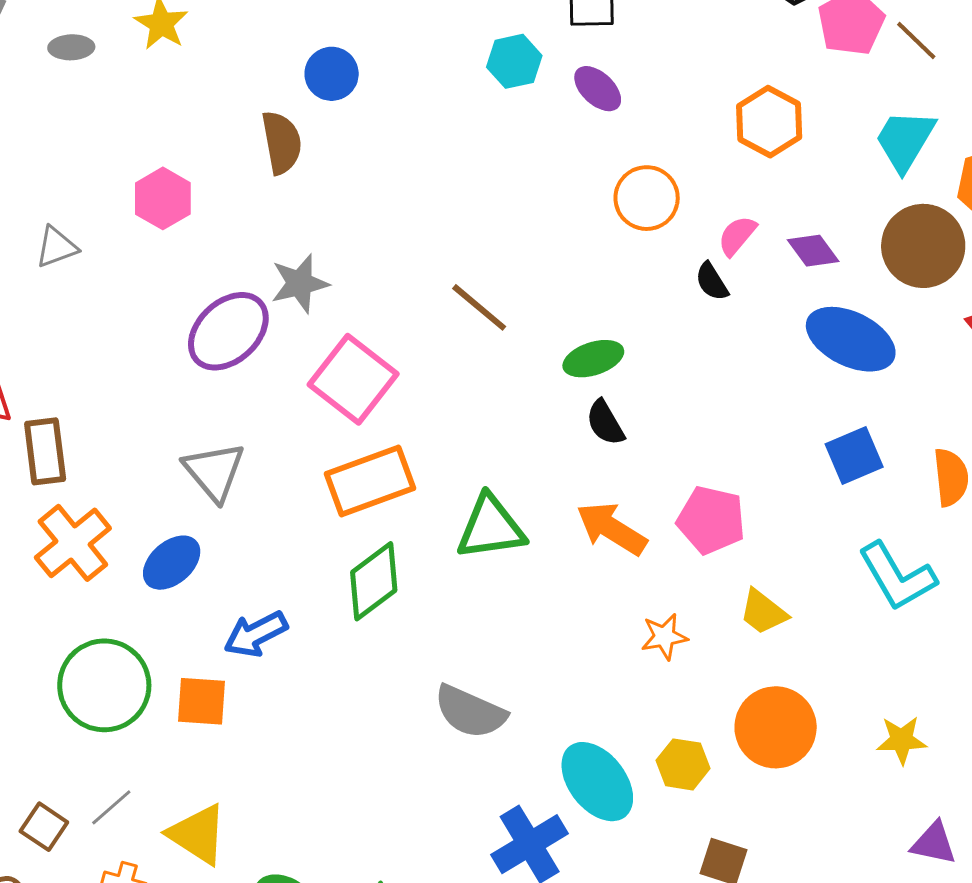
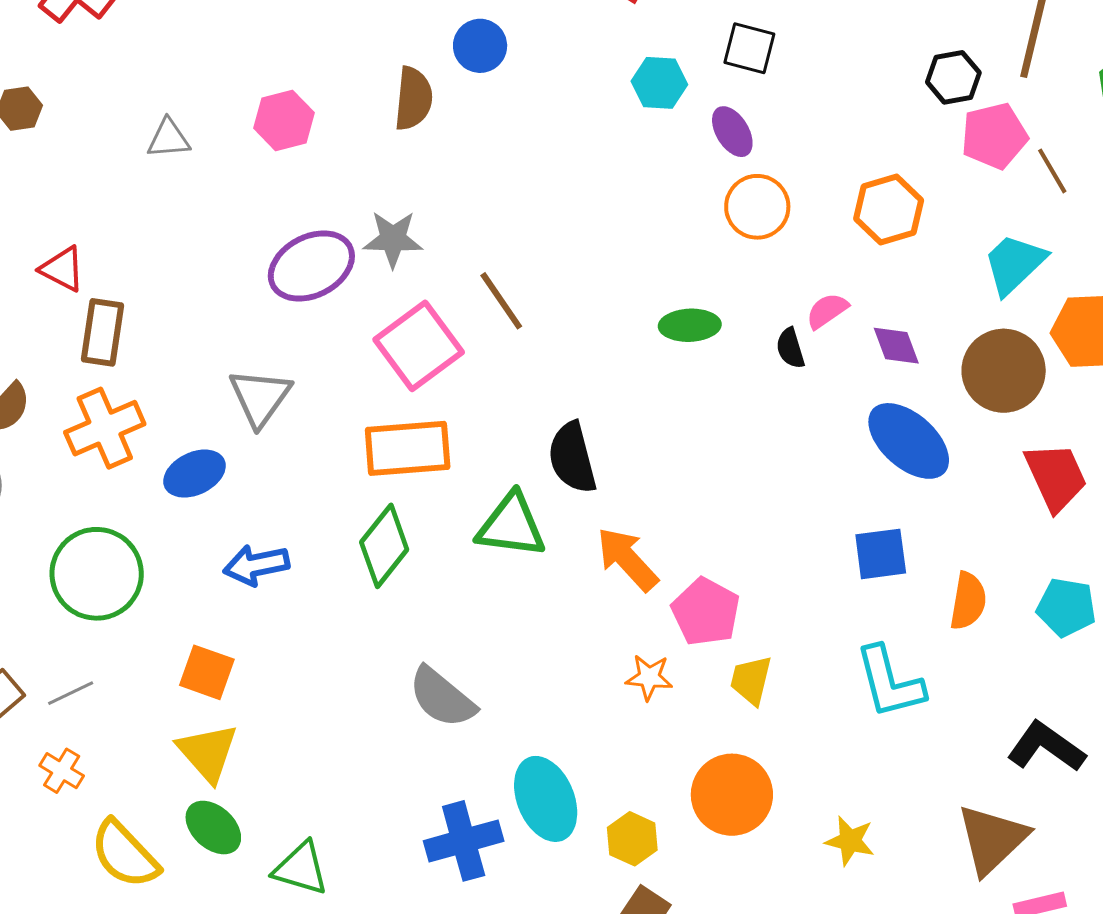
orange circle: (647, 198) -> (757, 207), moved
brown line: (479, 307) -> (501, 301), moved
green ellipse: (593, 359) -> (690, 325), moved
black semicircle: (605, 423) -> (572, 458), moved, size x1.5
pink pentagon: (711, 520) -> (706, 612), moved
green diamond: (374, 581) -> (384, 546), turned -30
yellow trapezoid: (763, 612) -> (751, 680), turned 50
orange square: (202, 701) -> (207, 672), moved
yellow hexagon: (683, 764) -> (632, 839), moved
yellow triangle: (198, 834) -> (208, 753), moved

